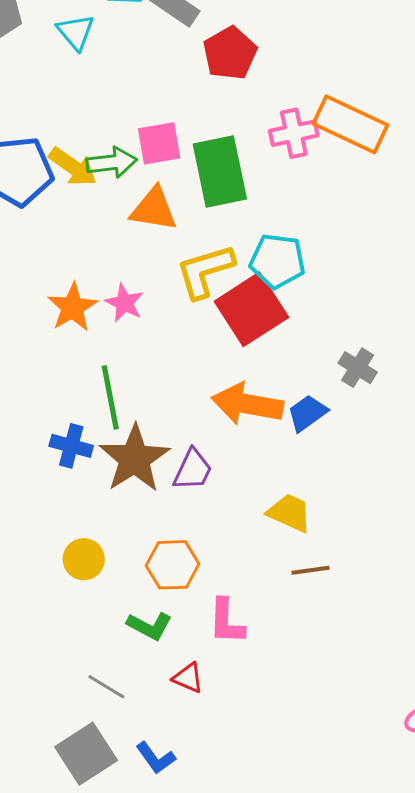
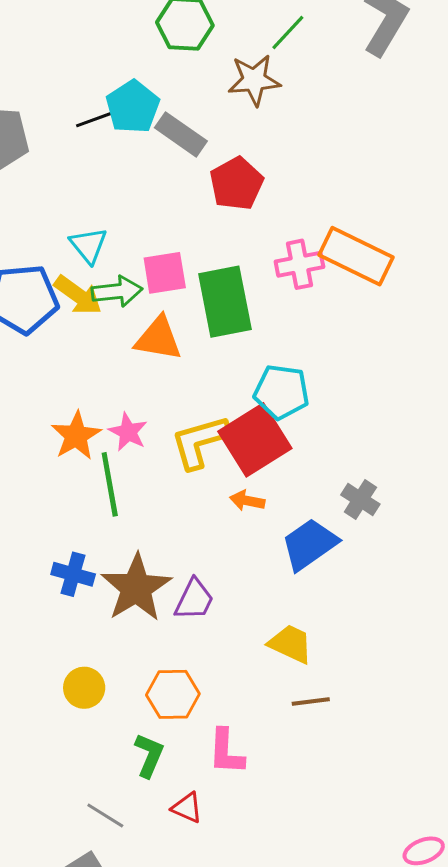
cyan triangle: (76, 32) -> (89, 245), moved
yellow L-shape: (205, 271) -> (200, 442), moved
green line: (110, 397) -> (110, 484), moved
orange arrow: (247, 404) -> (247, 501), moved, size x0.5
blue trapezoid: (307, 413) -> (309, 544), size x1.4
green L-shape: (150, 626) -> (149, 755), turned -96

